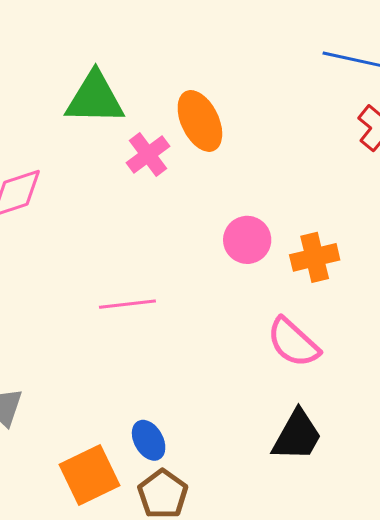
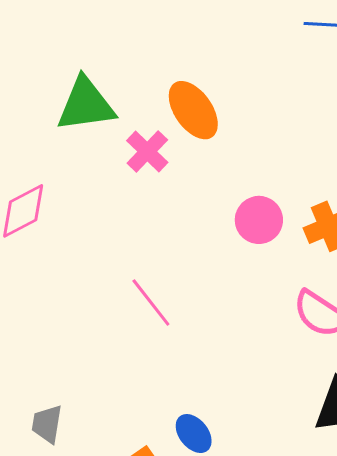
pink line: (127, 304) -> (151, 303), turned 68

